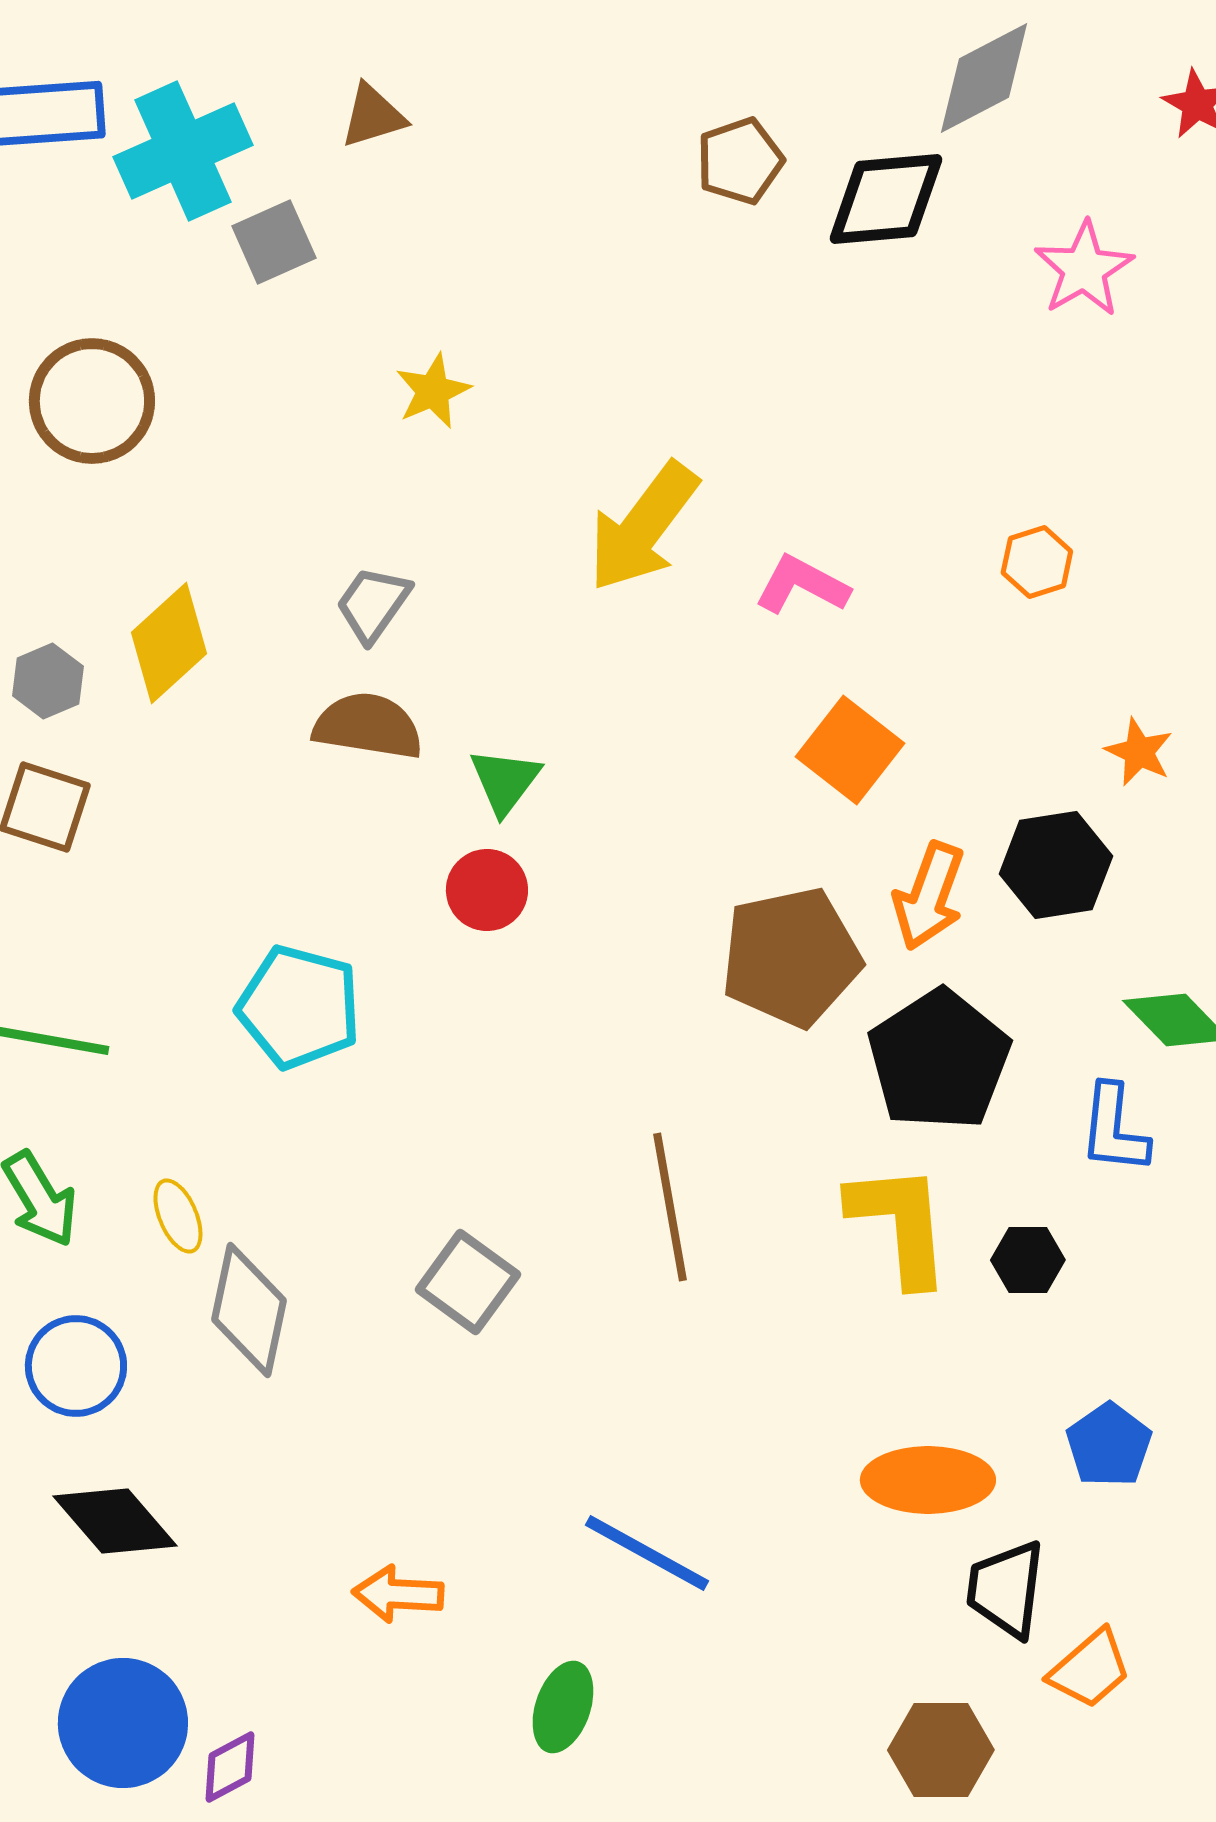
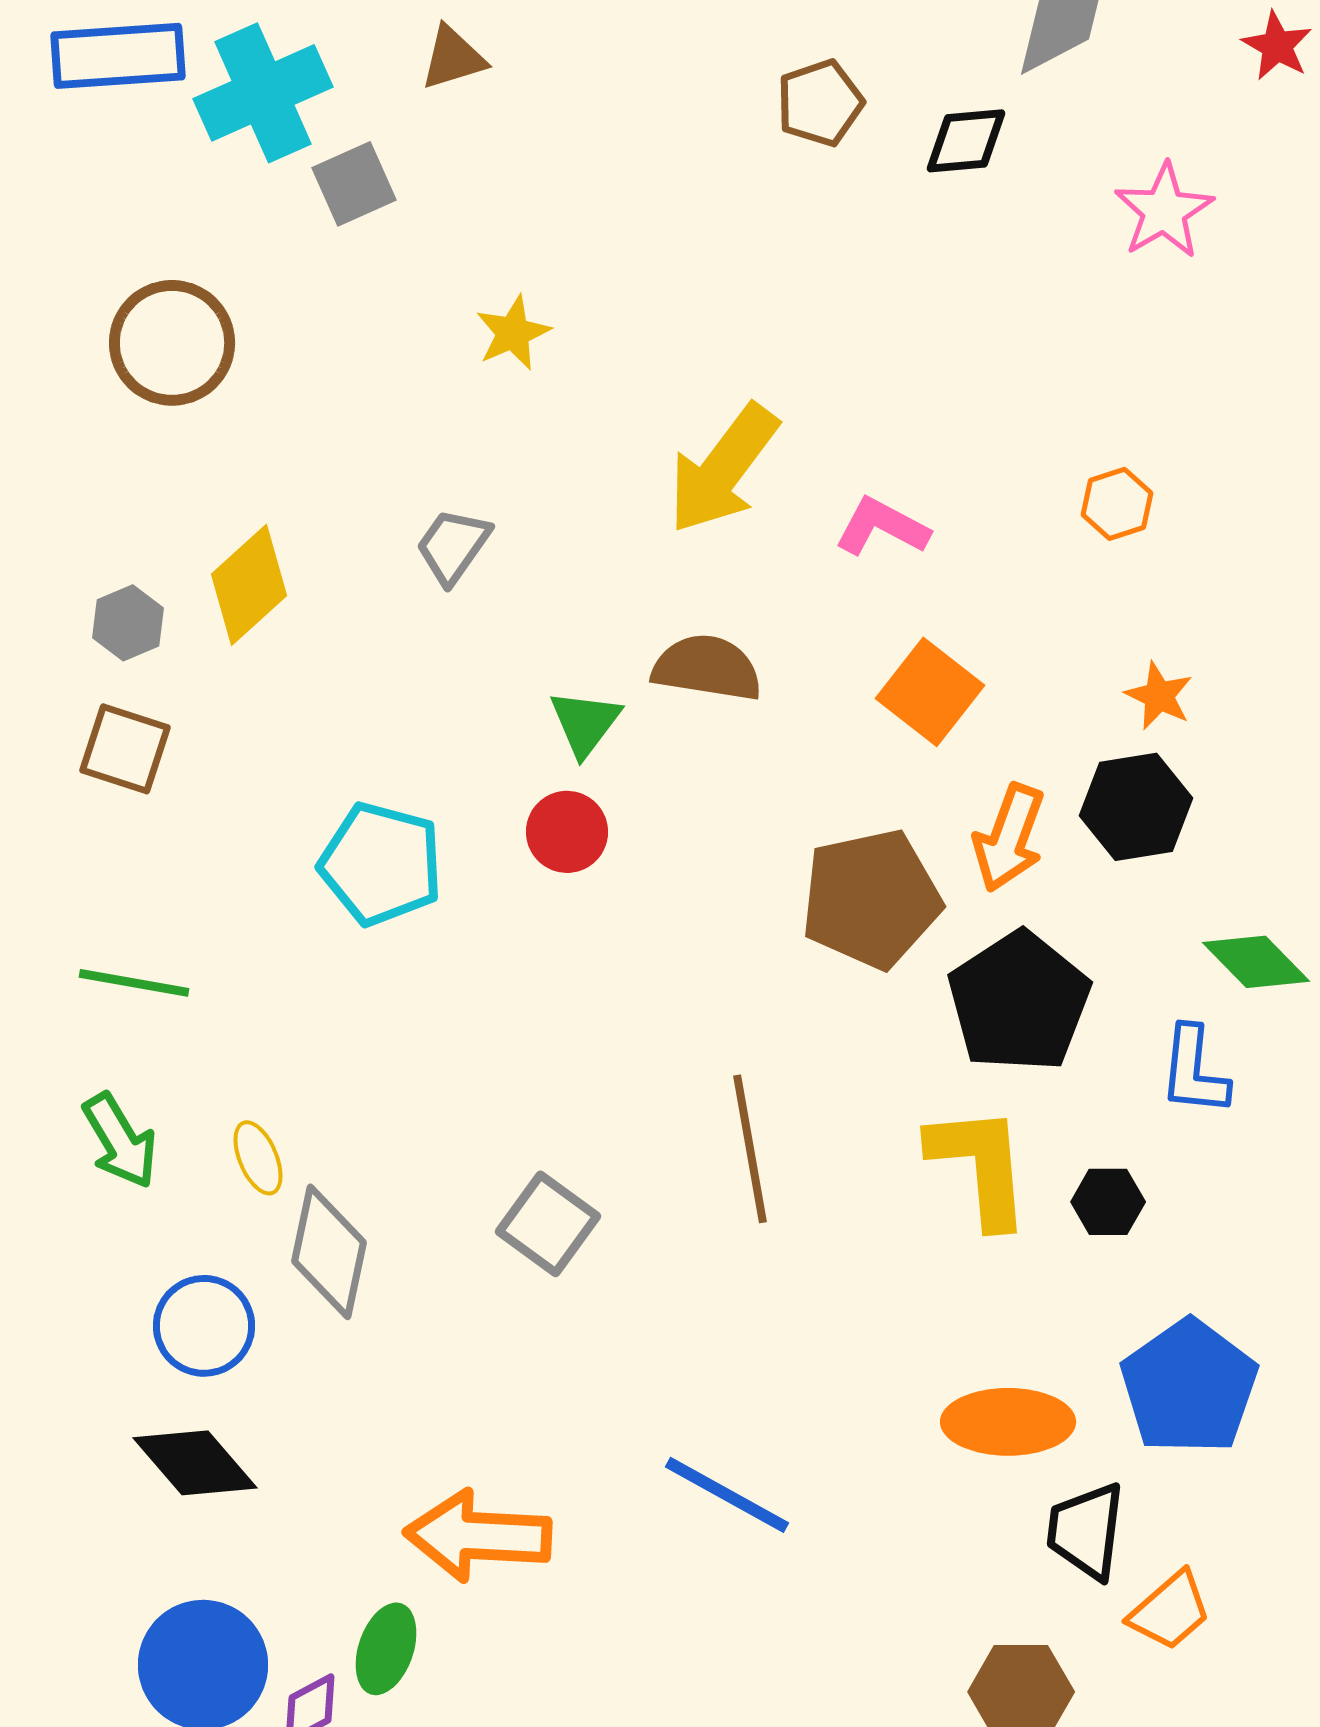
black diamond: (886, 199) -> (966, 141), size x0.7
brown semicircle: (368, 726) -> (707, 668), moved
orange star: (1139, 752) -> (1159, 696), moved
cyan pentagon: (299, 1007) -> (381, 864), moved
blue circle: (76, 1366) -> (204, 1326), moved
blue pentagon: (1109, 1445) -> (1189, 1387), size x1.6
orange arrow: (398, 1594) -> (478, 1536), size x1.6
green ellipse: (563, 1707) -> (386, 1649), moved

